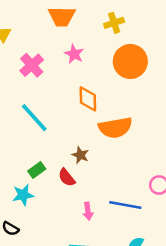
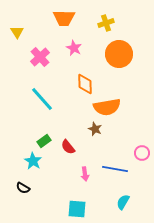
brown star: (80, 155) -> (95, 129), moved
cyan star: (23, 195) -> (33, 161), turned -30

